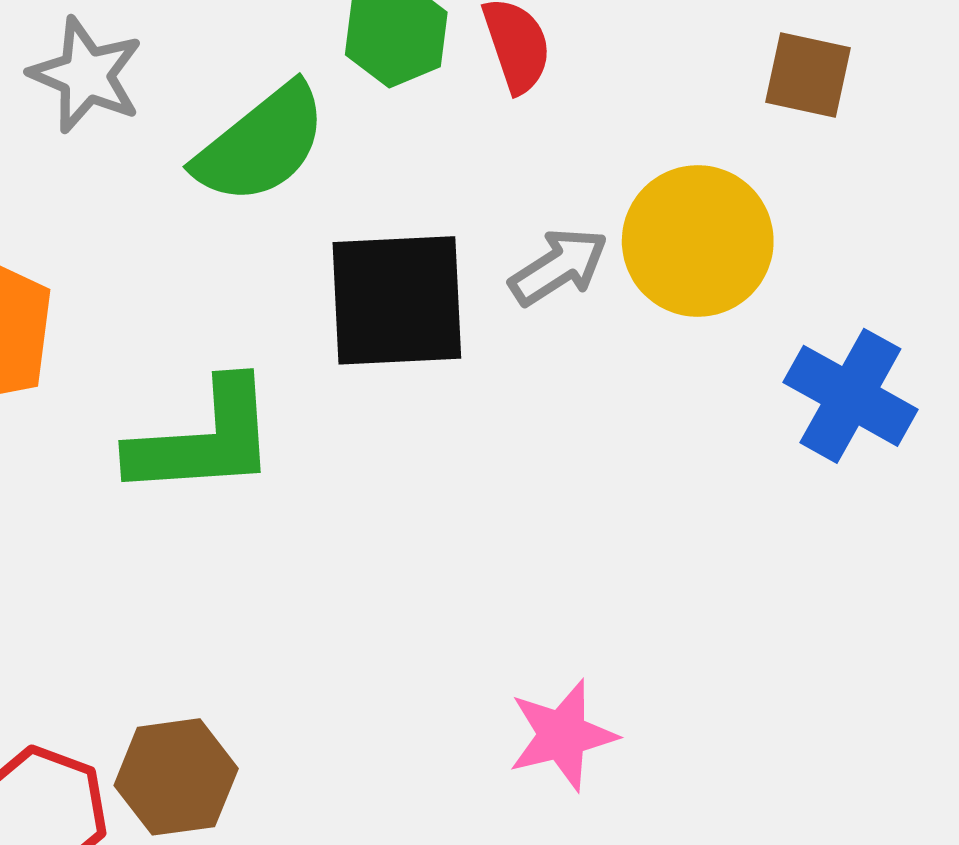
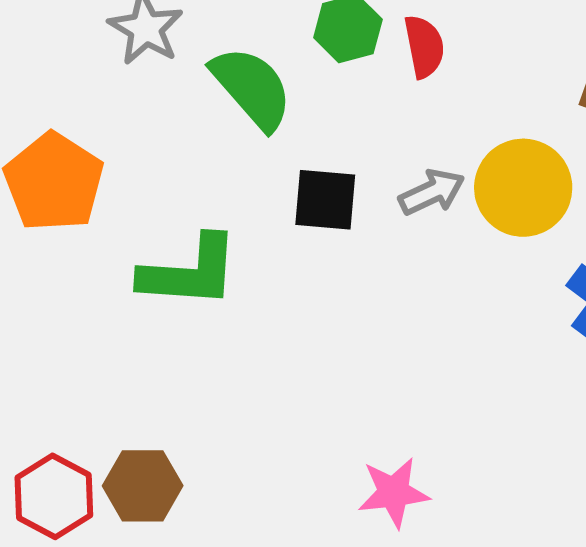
green semicircle: (261, 144) -> (252, 88), turned -100
black square: (397, 300) -> (325, 200), size x0.7

